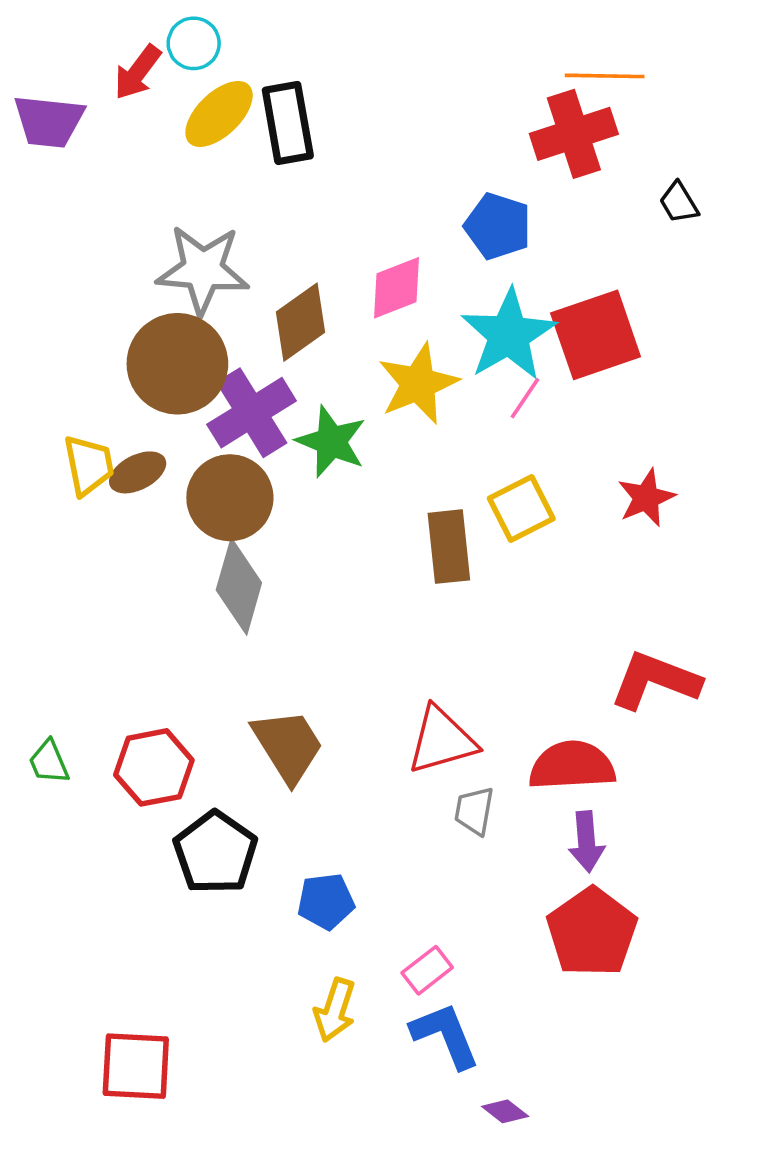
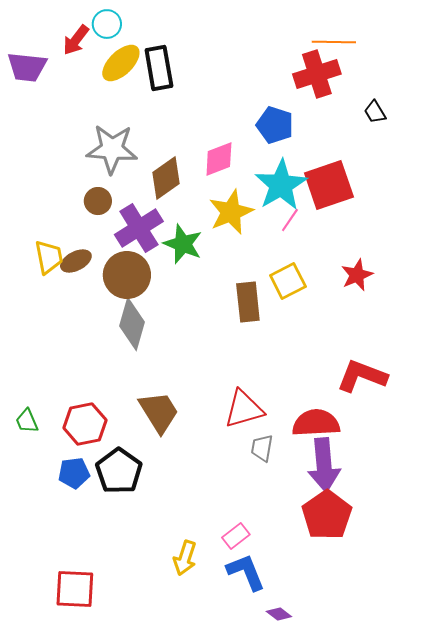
brown circle: (177, 364) -> (98, 201), size x0.5
purple arrow: (587, 842) -> (324, 465), size x1.6
blue pentagon: (326, 901) -> (74, 473), moved

